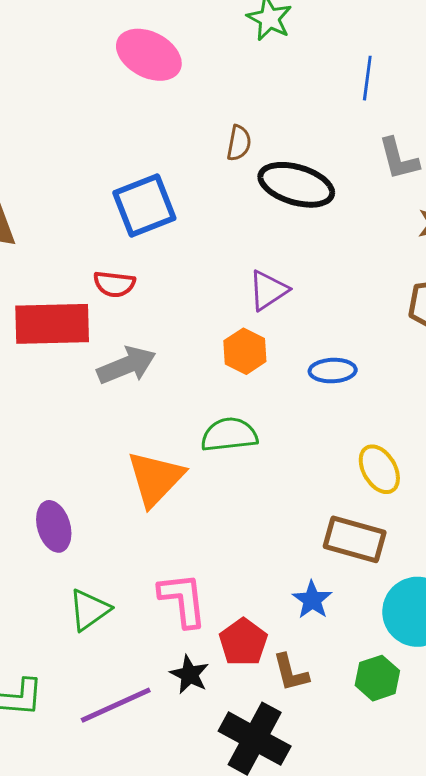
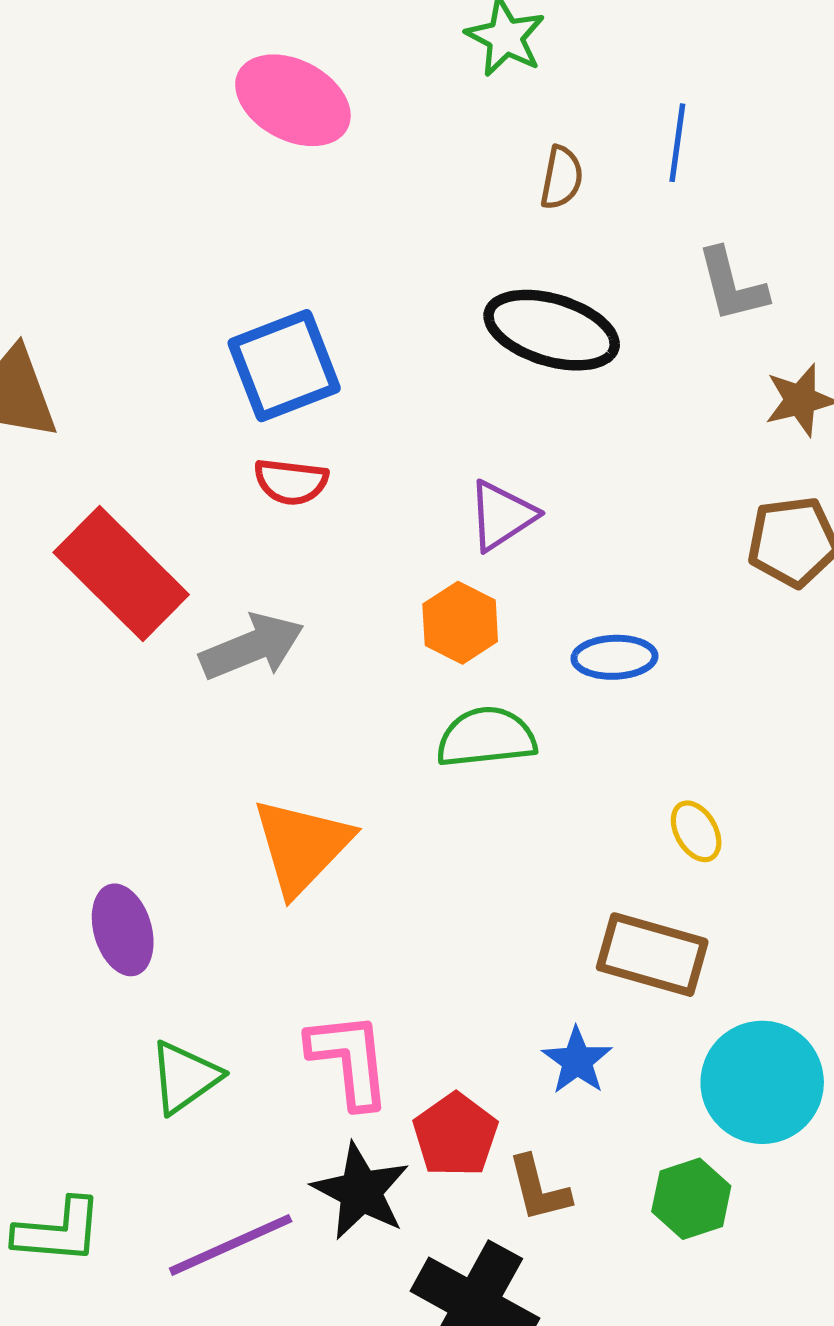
brown semicircle: (239, 143) -> (562, 178), moved
red semicircle: (114, 284) -> (291, 482), moved
red rectangle: (52, 324) -> (121, 574), turned 46
green semicircle: (229, 435) -> (486, 737), moved
yellow ellipse: (379, 469) -> (696, 831), size x0.7
black star: (190, 674) -> (361, 1191), size x1.4

